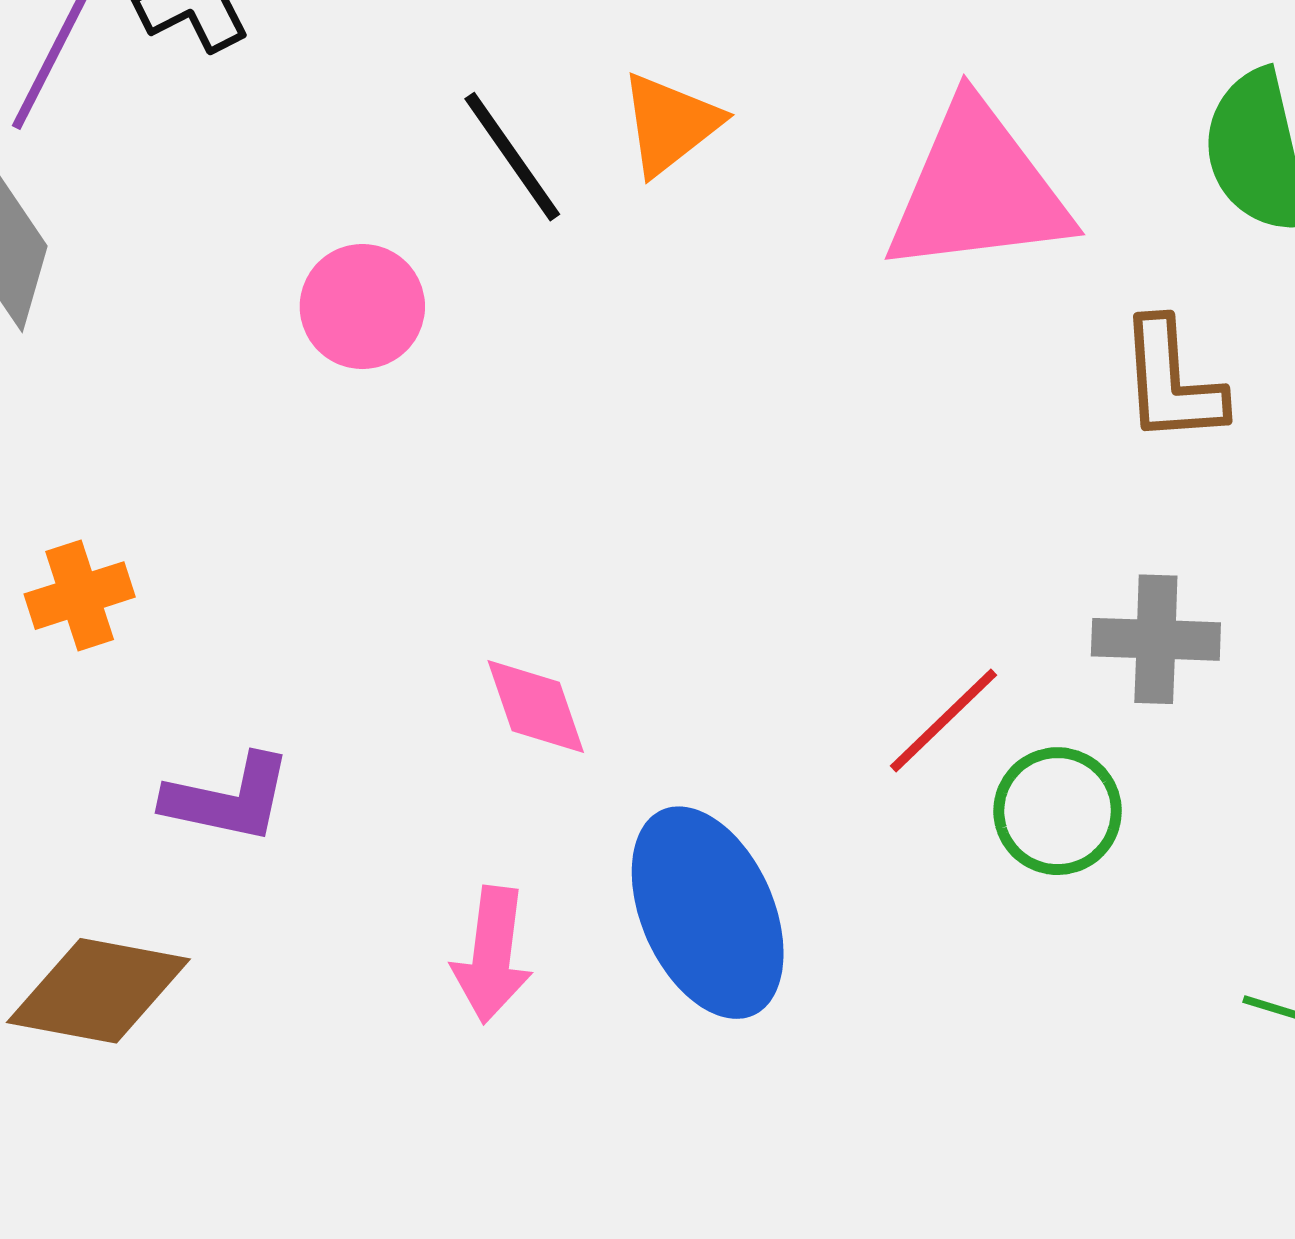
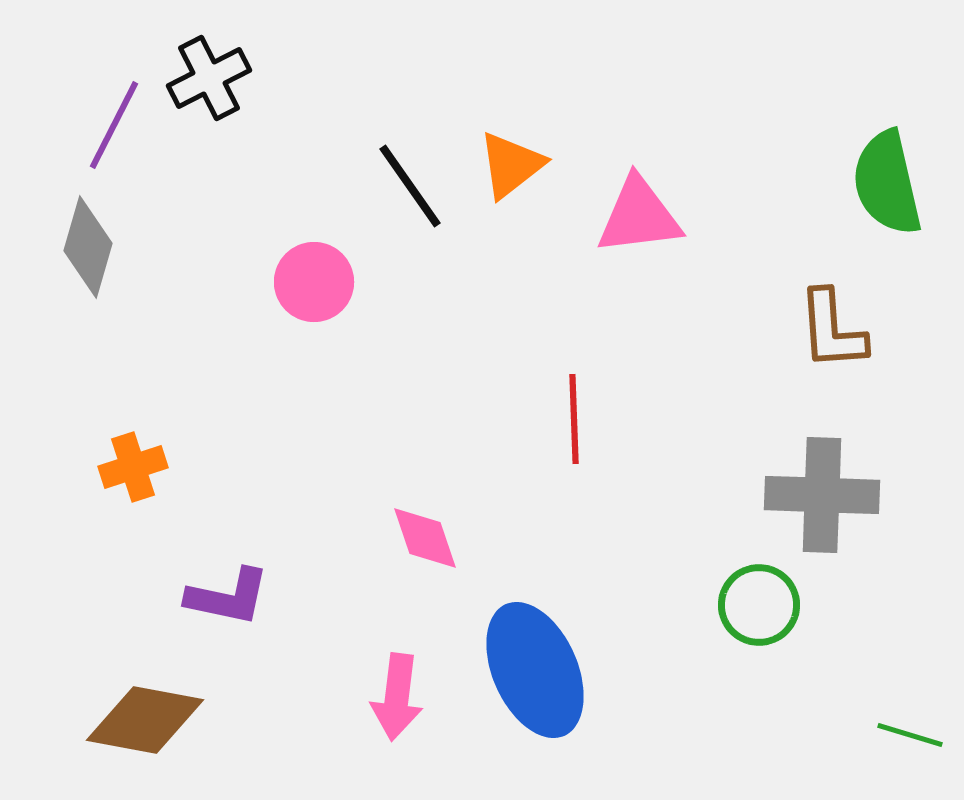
pink triangle: (978, 189) -> (639, 216), moved, size x0.7
gray cross: (1156, 639) -> (822, 495), size x1.4
red line: (944, 720) -> (574, 419), moved, turned -48

